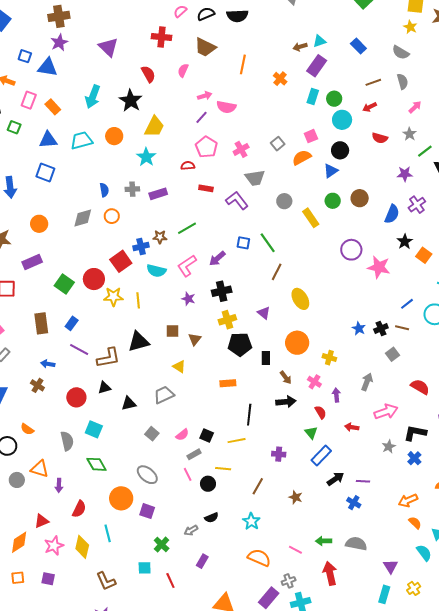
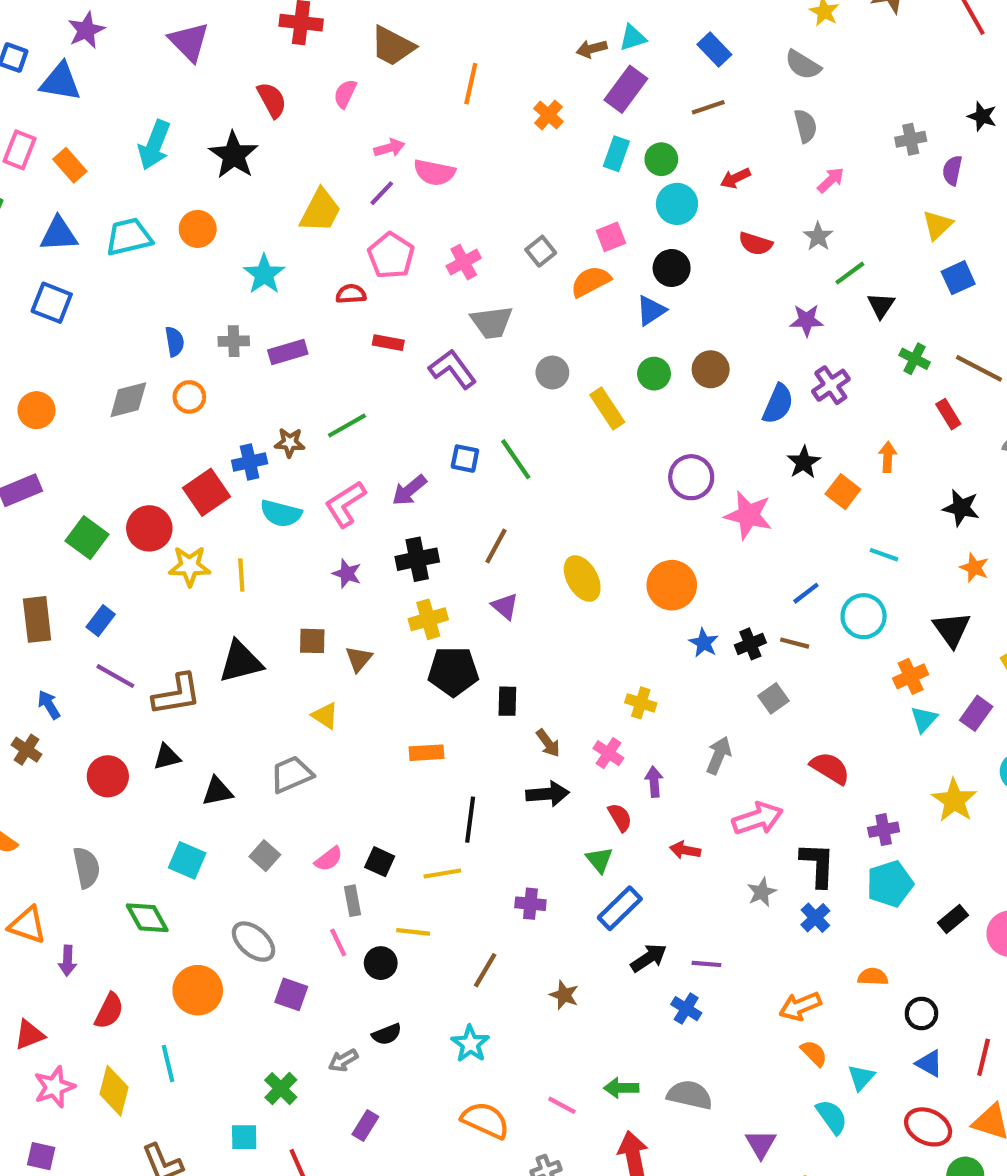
brown line: (373, 82) -> (708, 107), moved
yellow trapezoid: (154, 127) -> (320, 211), moved
brown line: (277, 272) -> (496, 546), moved
orange circle: (297, 343) -> (672, 585), moved
blue arrow: (48, 364) -> (49, 705), turned 48
cyan square: (94, 429) -> (187, 860), moved
black L-shape: (415, 433) -> (818, 865), turned 80
gray rectangle: (194, 454) -> (352, 901), turned -72
purple square: (147, 511) -> (291, 994), moved

